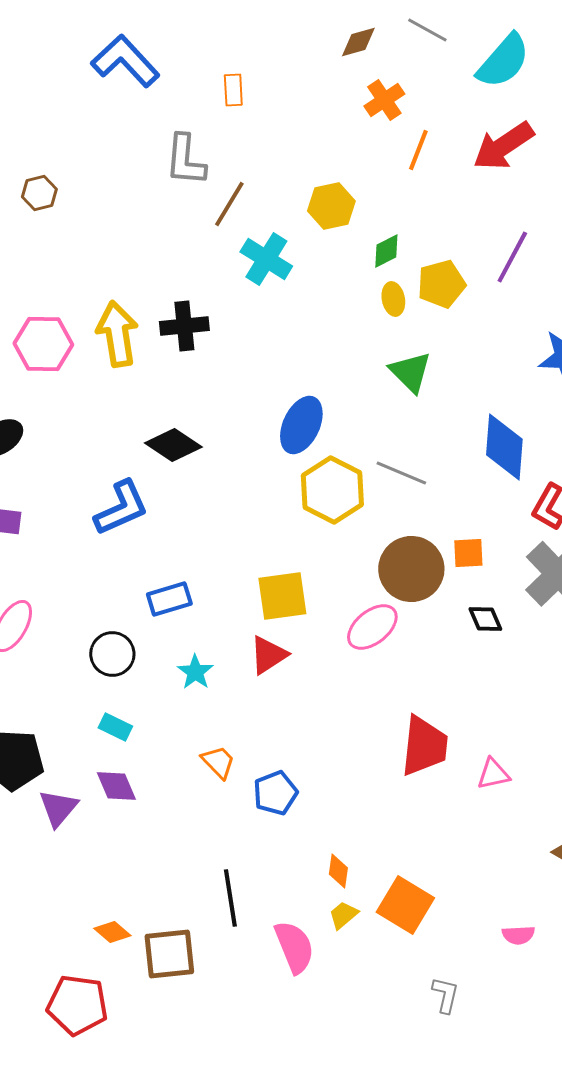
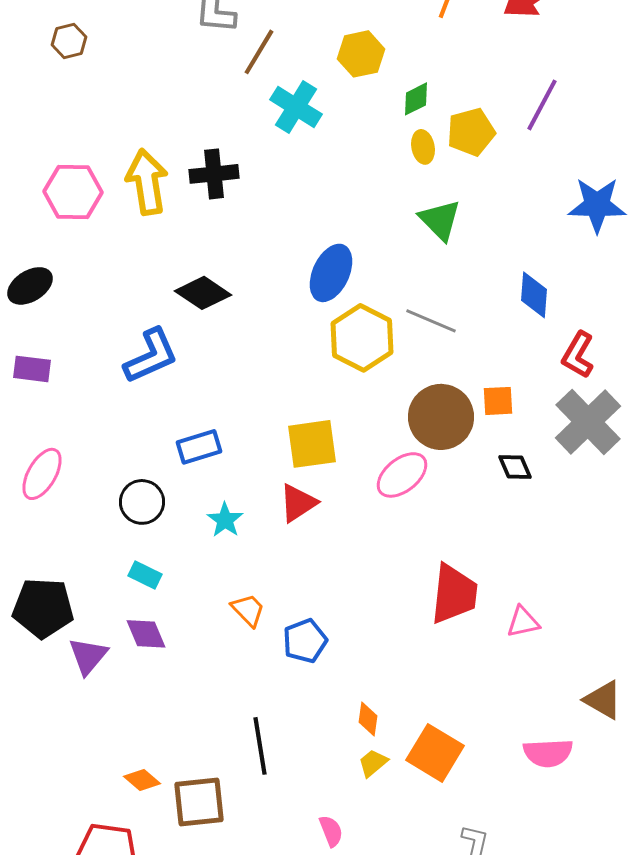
blue diamond: (504, 447) -> (534, 295), size x0.7
pink semicircle: (518, 935) -> (548, 753), moved, size x1.5
pink semicircle: (294, 947) -> (331, 831), moved, size x0.6

